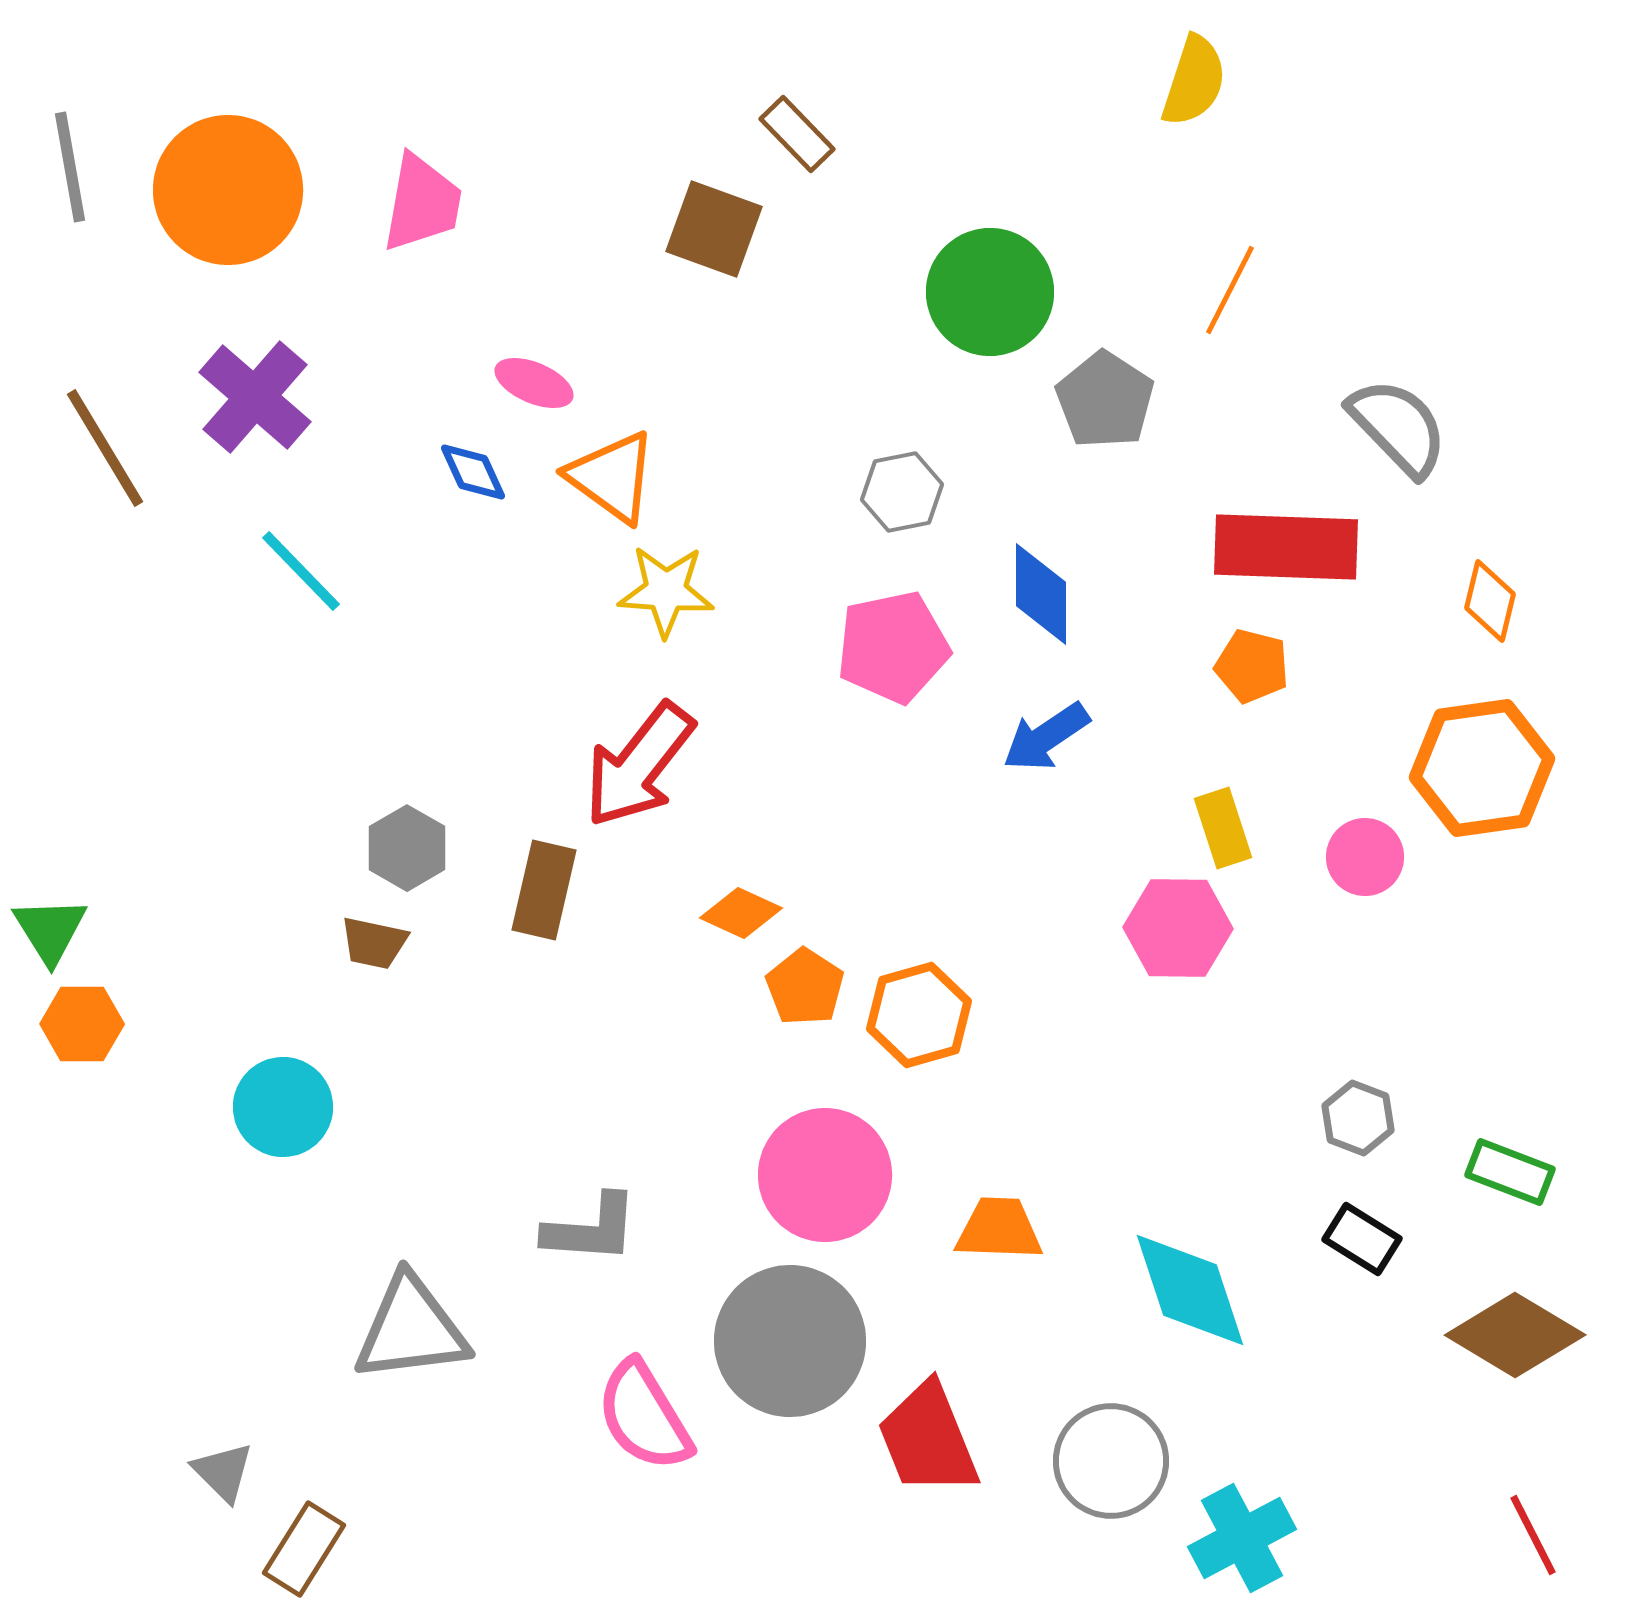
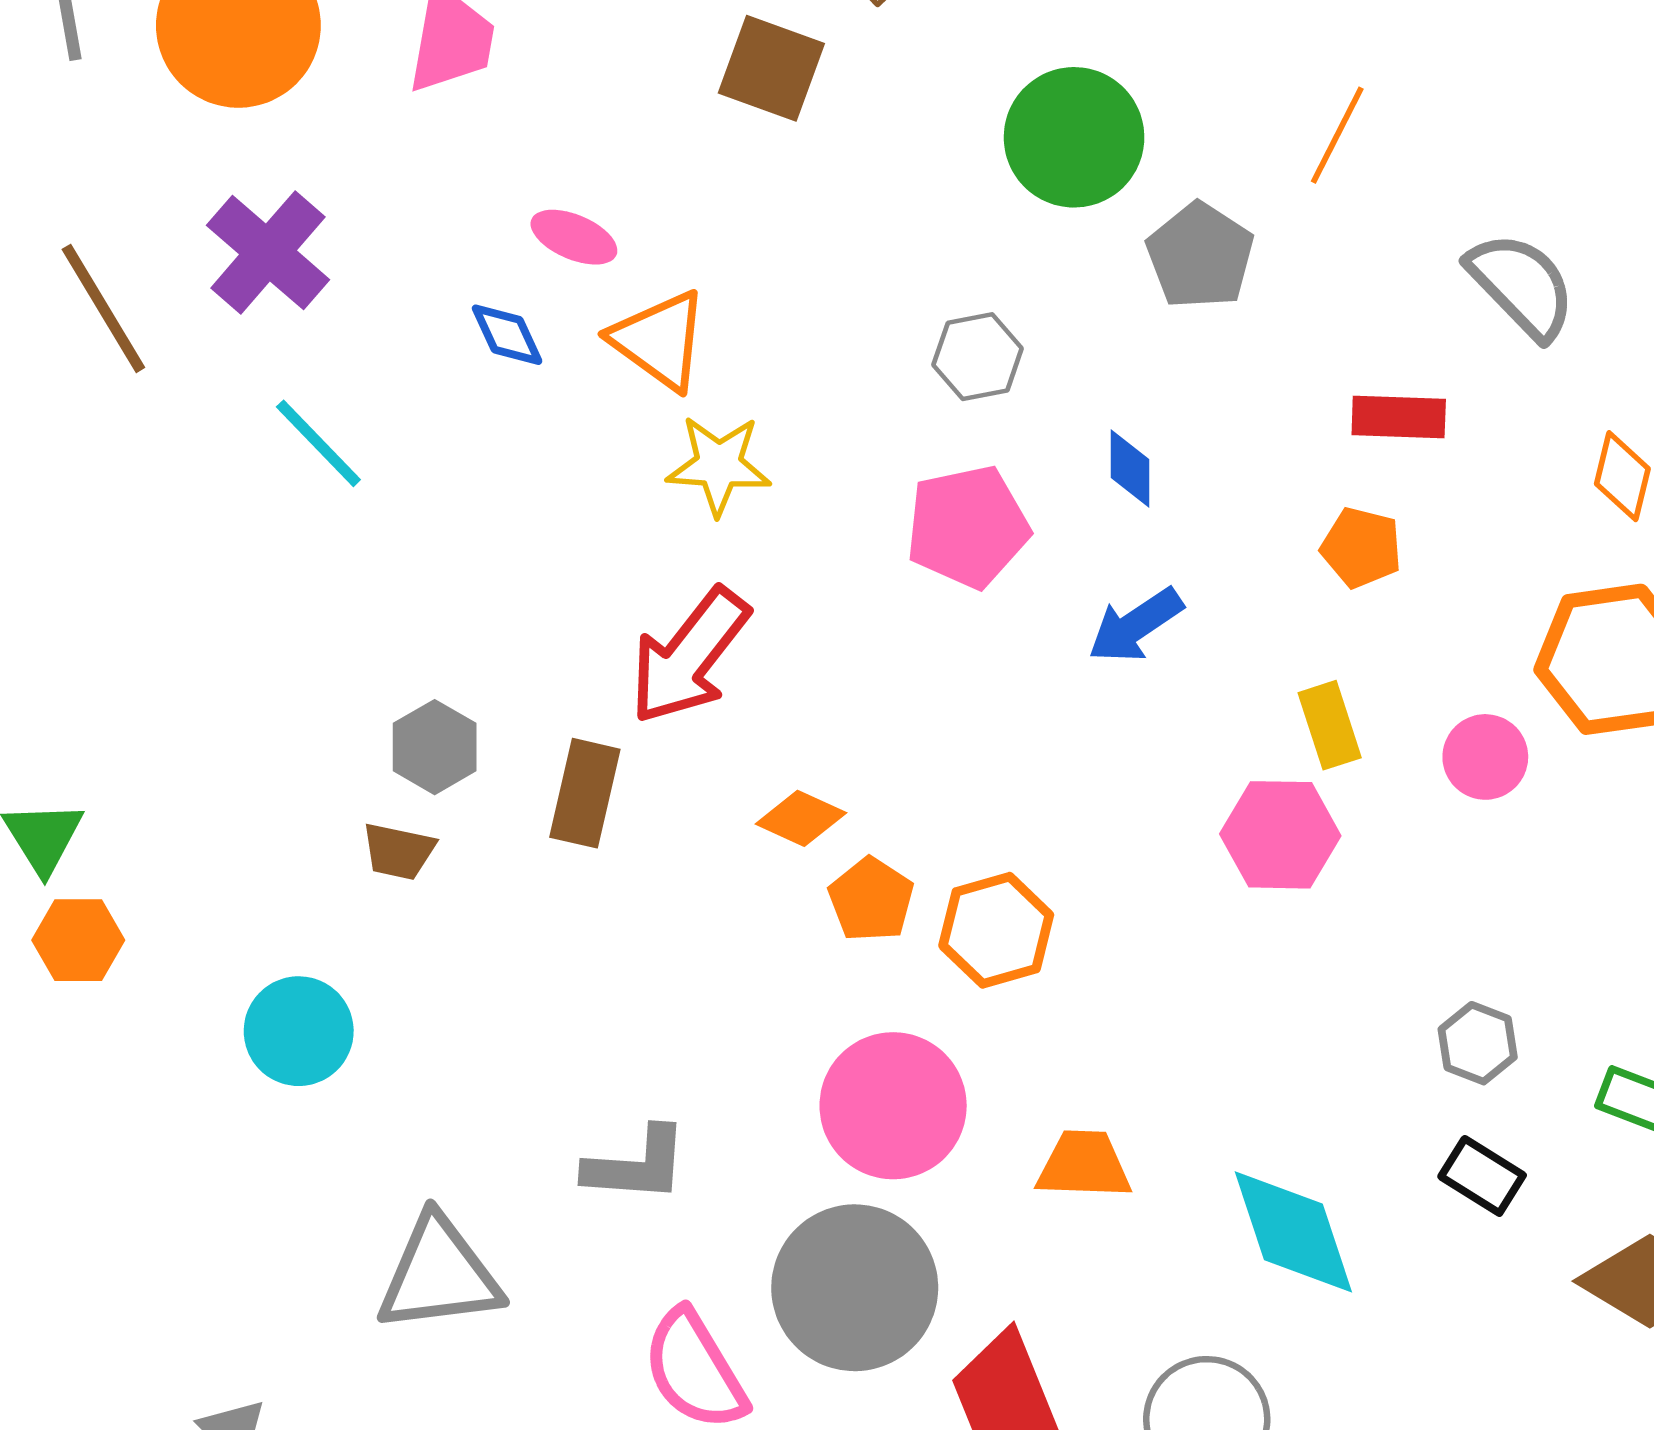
red rectangle: (1286, 547) -> (1399, 417), size x0.6
blue diamond: (1041, 594) -> (1130, 469), size x0.7

